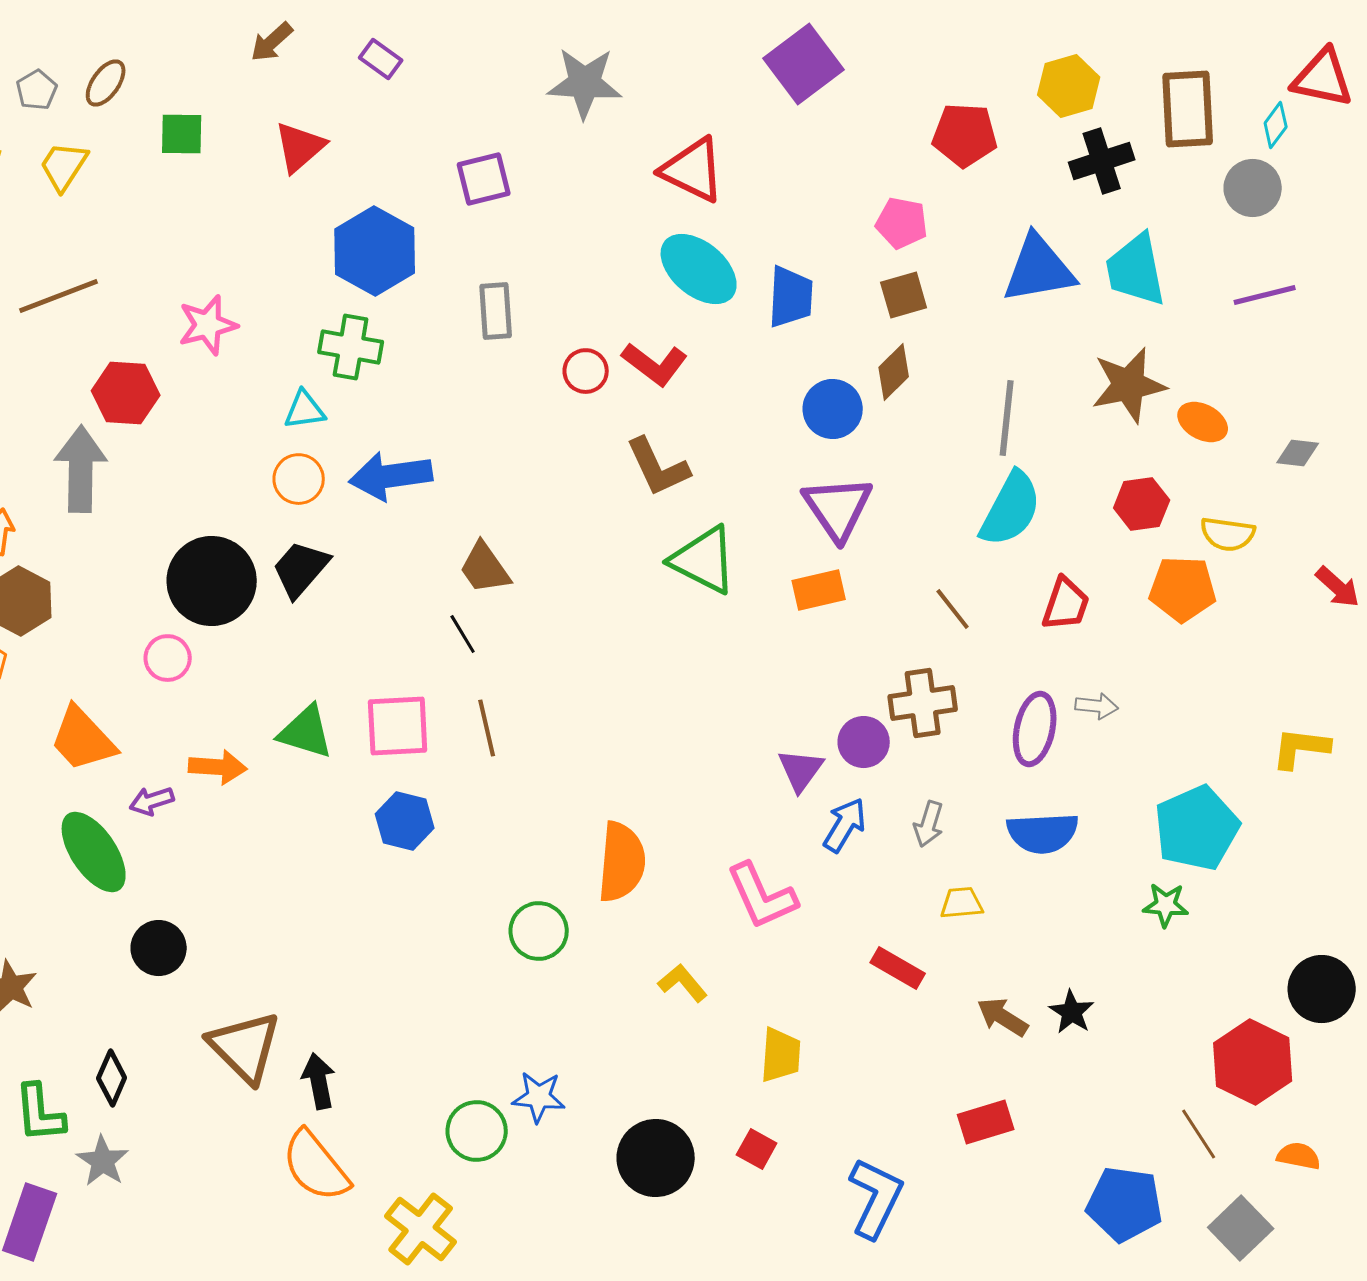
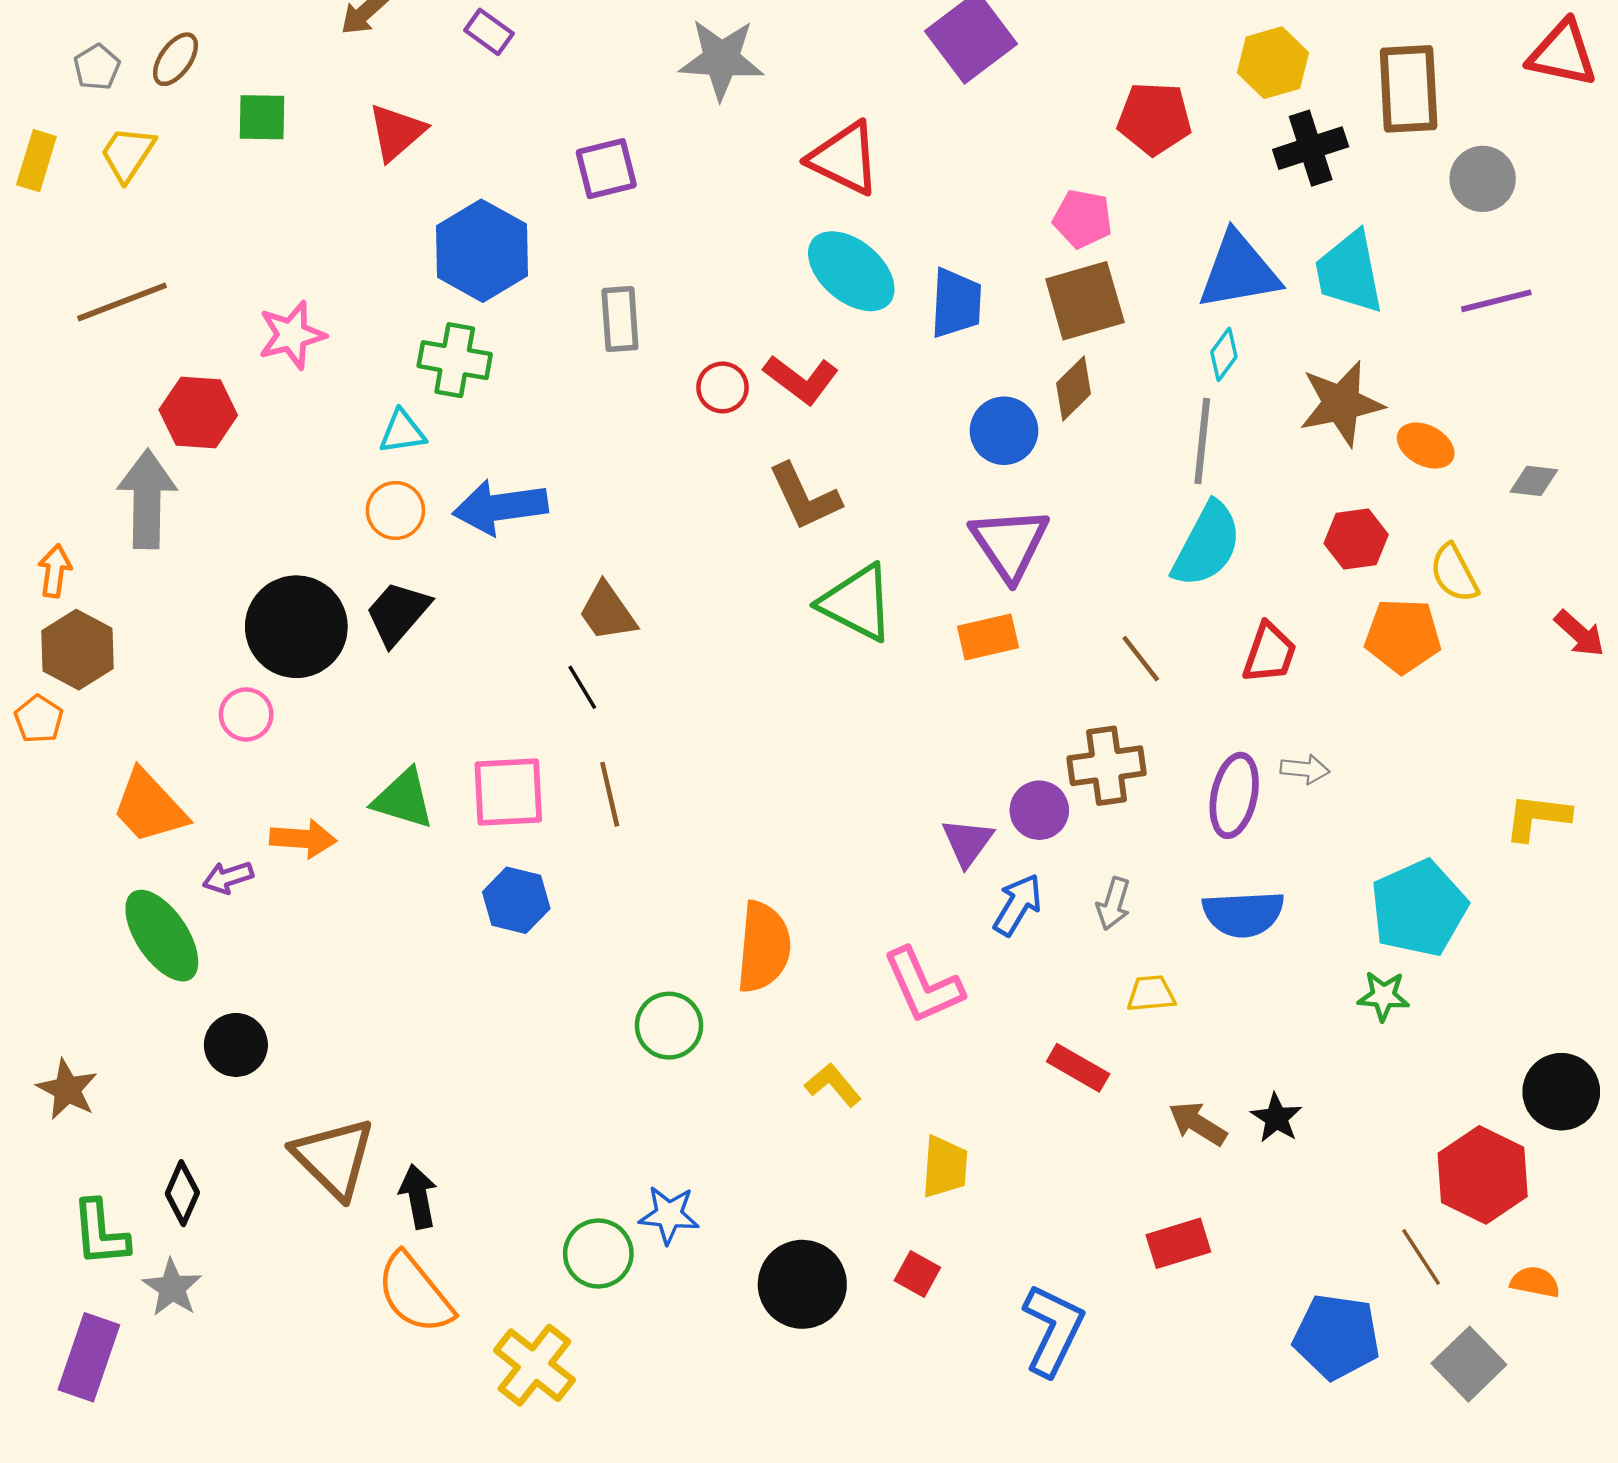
cyan diamond: (1276, 125) -> (1224, 354), moved
brown square: (904, 295) -> (1085, 301), size x1.5
yellow semicircle: (1228, 534) -> (1454, 573), turned 54

